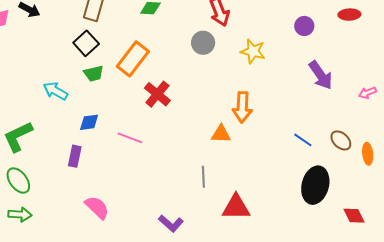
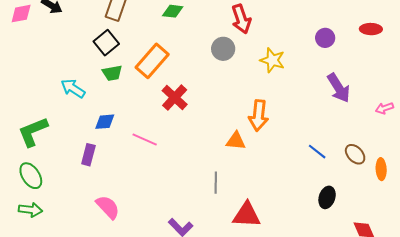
black ellipse: (315, 185) -> (327, 197), size x0.6

